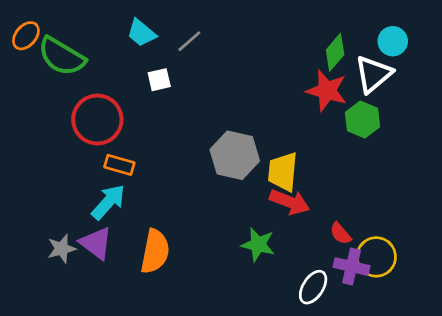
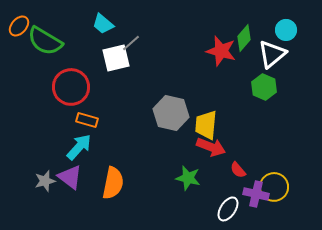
gray line: (189, 41) -> (131, 43), moved
white square: (159, 80) -> (116, 58), size x1.6
red star: (327, 91) -> (221, 51), moved
red semicircle: (341, 234) -> (238, 170), moved

